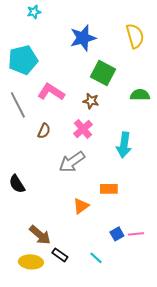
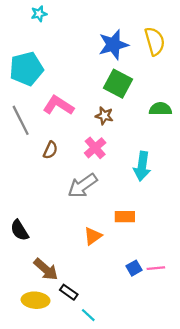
blue star: (83, 38) -> (113, 45), moved
black semicircle: (17, 184) -> (19, 230), moved
cyan line: (96, 258) -> (88, 315), moved

